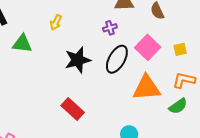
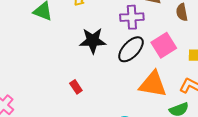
purple cross: (110, 28) -> (132, 17), size x1.6
red rectangle: (73, 109) -> (76, 87), size x0.6

